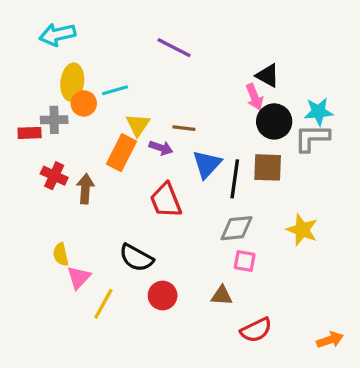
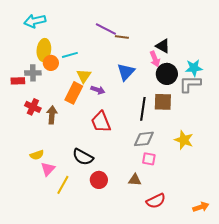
brown line: (184, 128) -> (122, 37), moved
blue triangle: (207, 164) -> (126, 72), moved
yellow semicircle: (61, 254) -> (37, 155), turned -96

